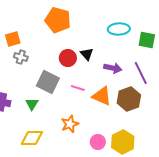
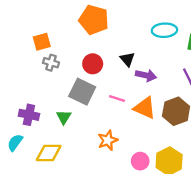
red circle: (68, 58) -> (93, 64), moved
purple arrow: (113, 68) -> (146, 75), moved
yellow diamond: (32, 138) -> (49, 153), moved

